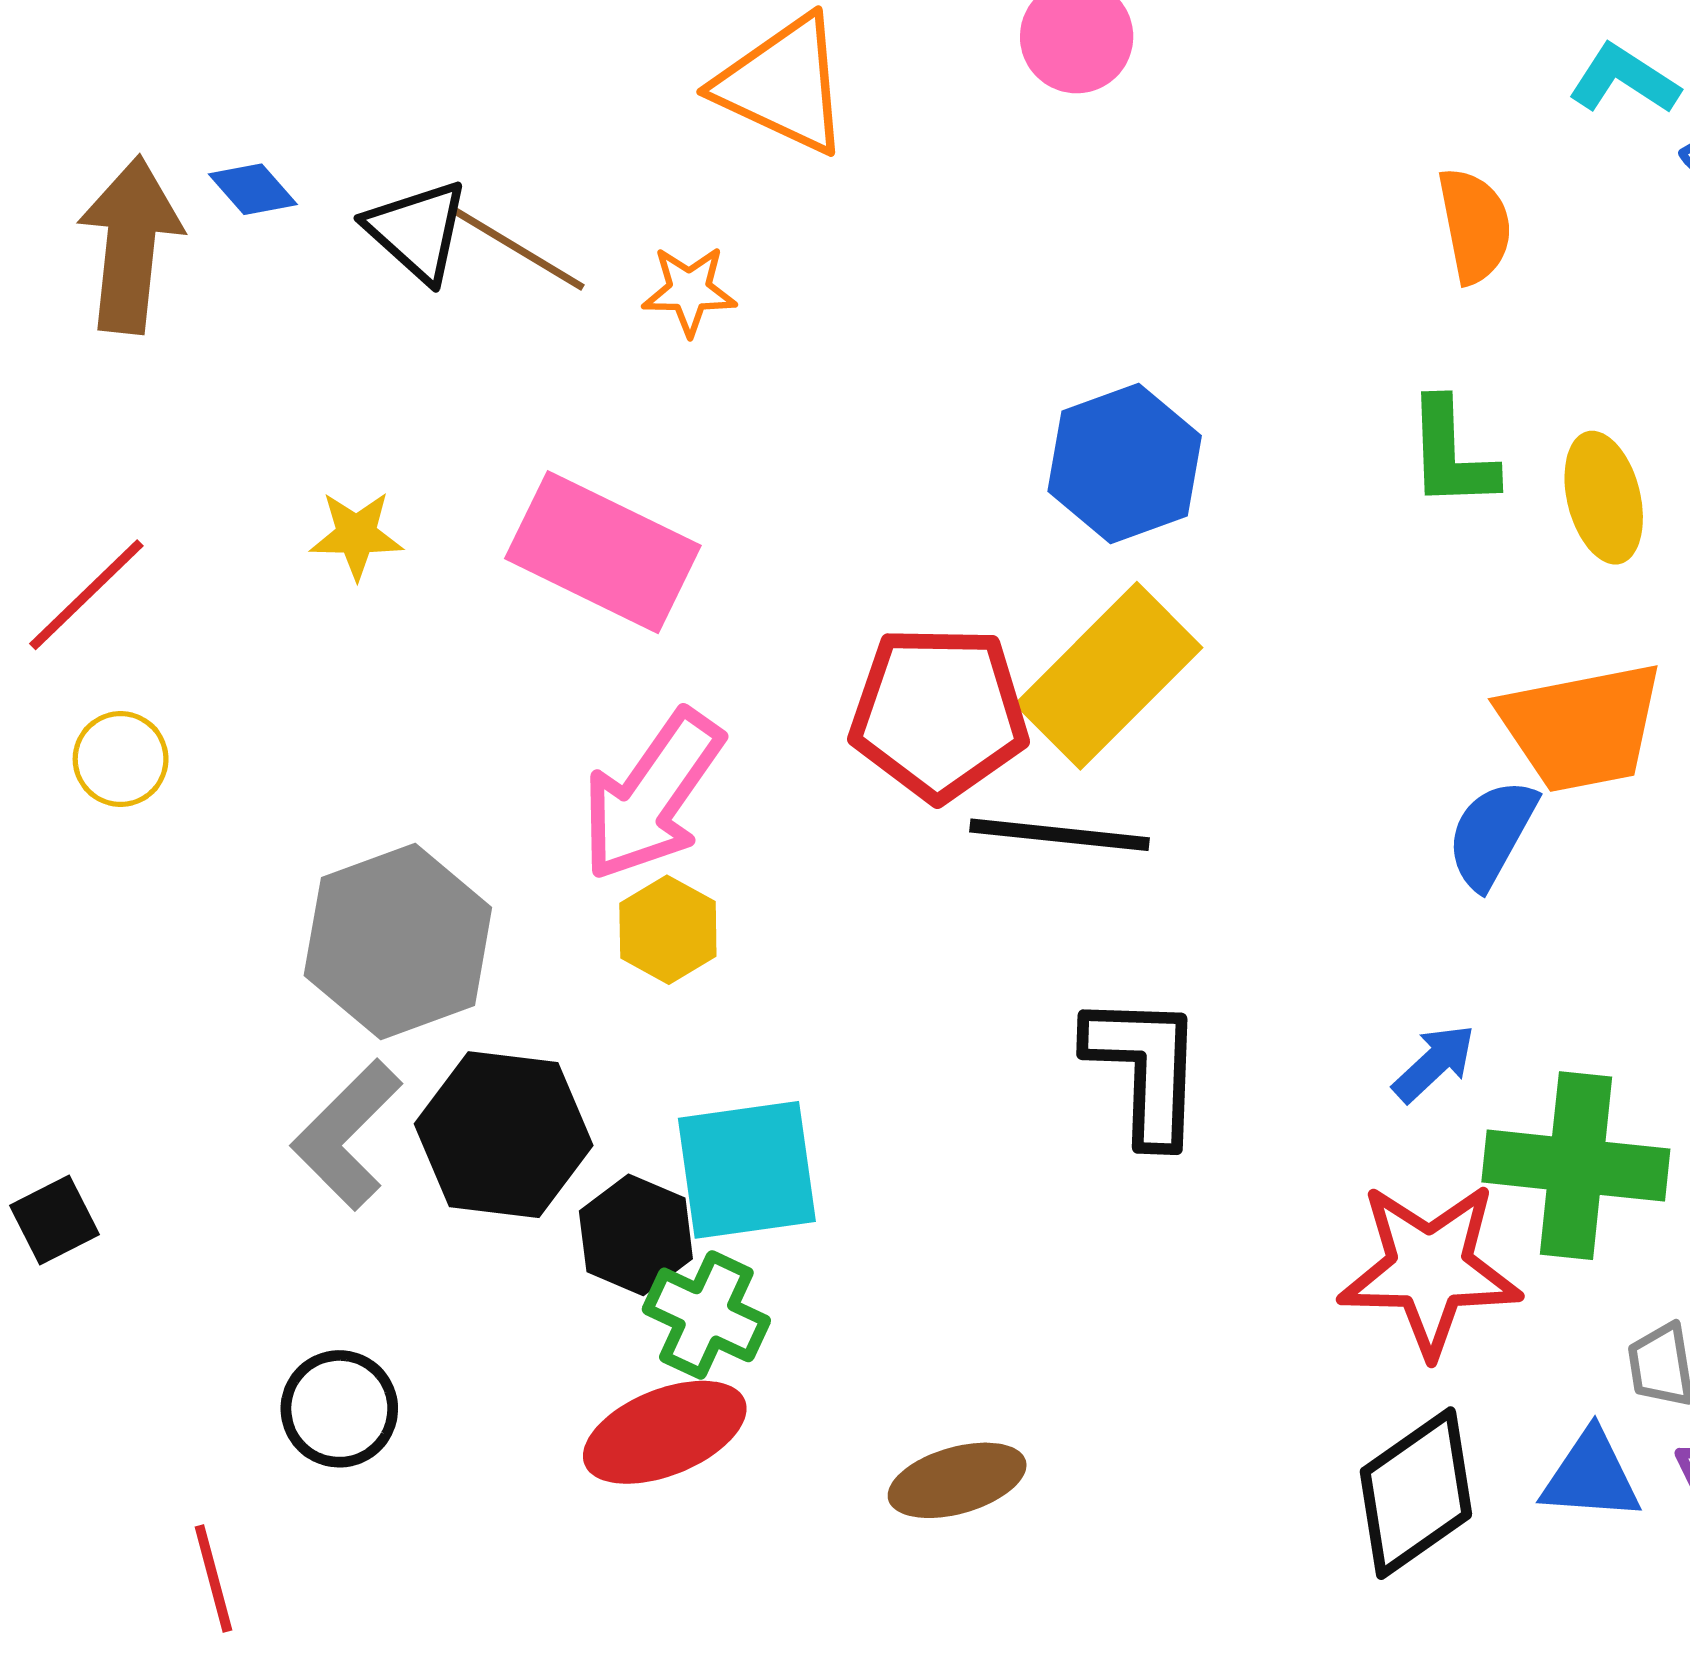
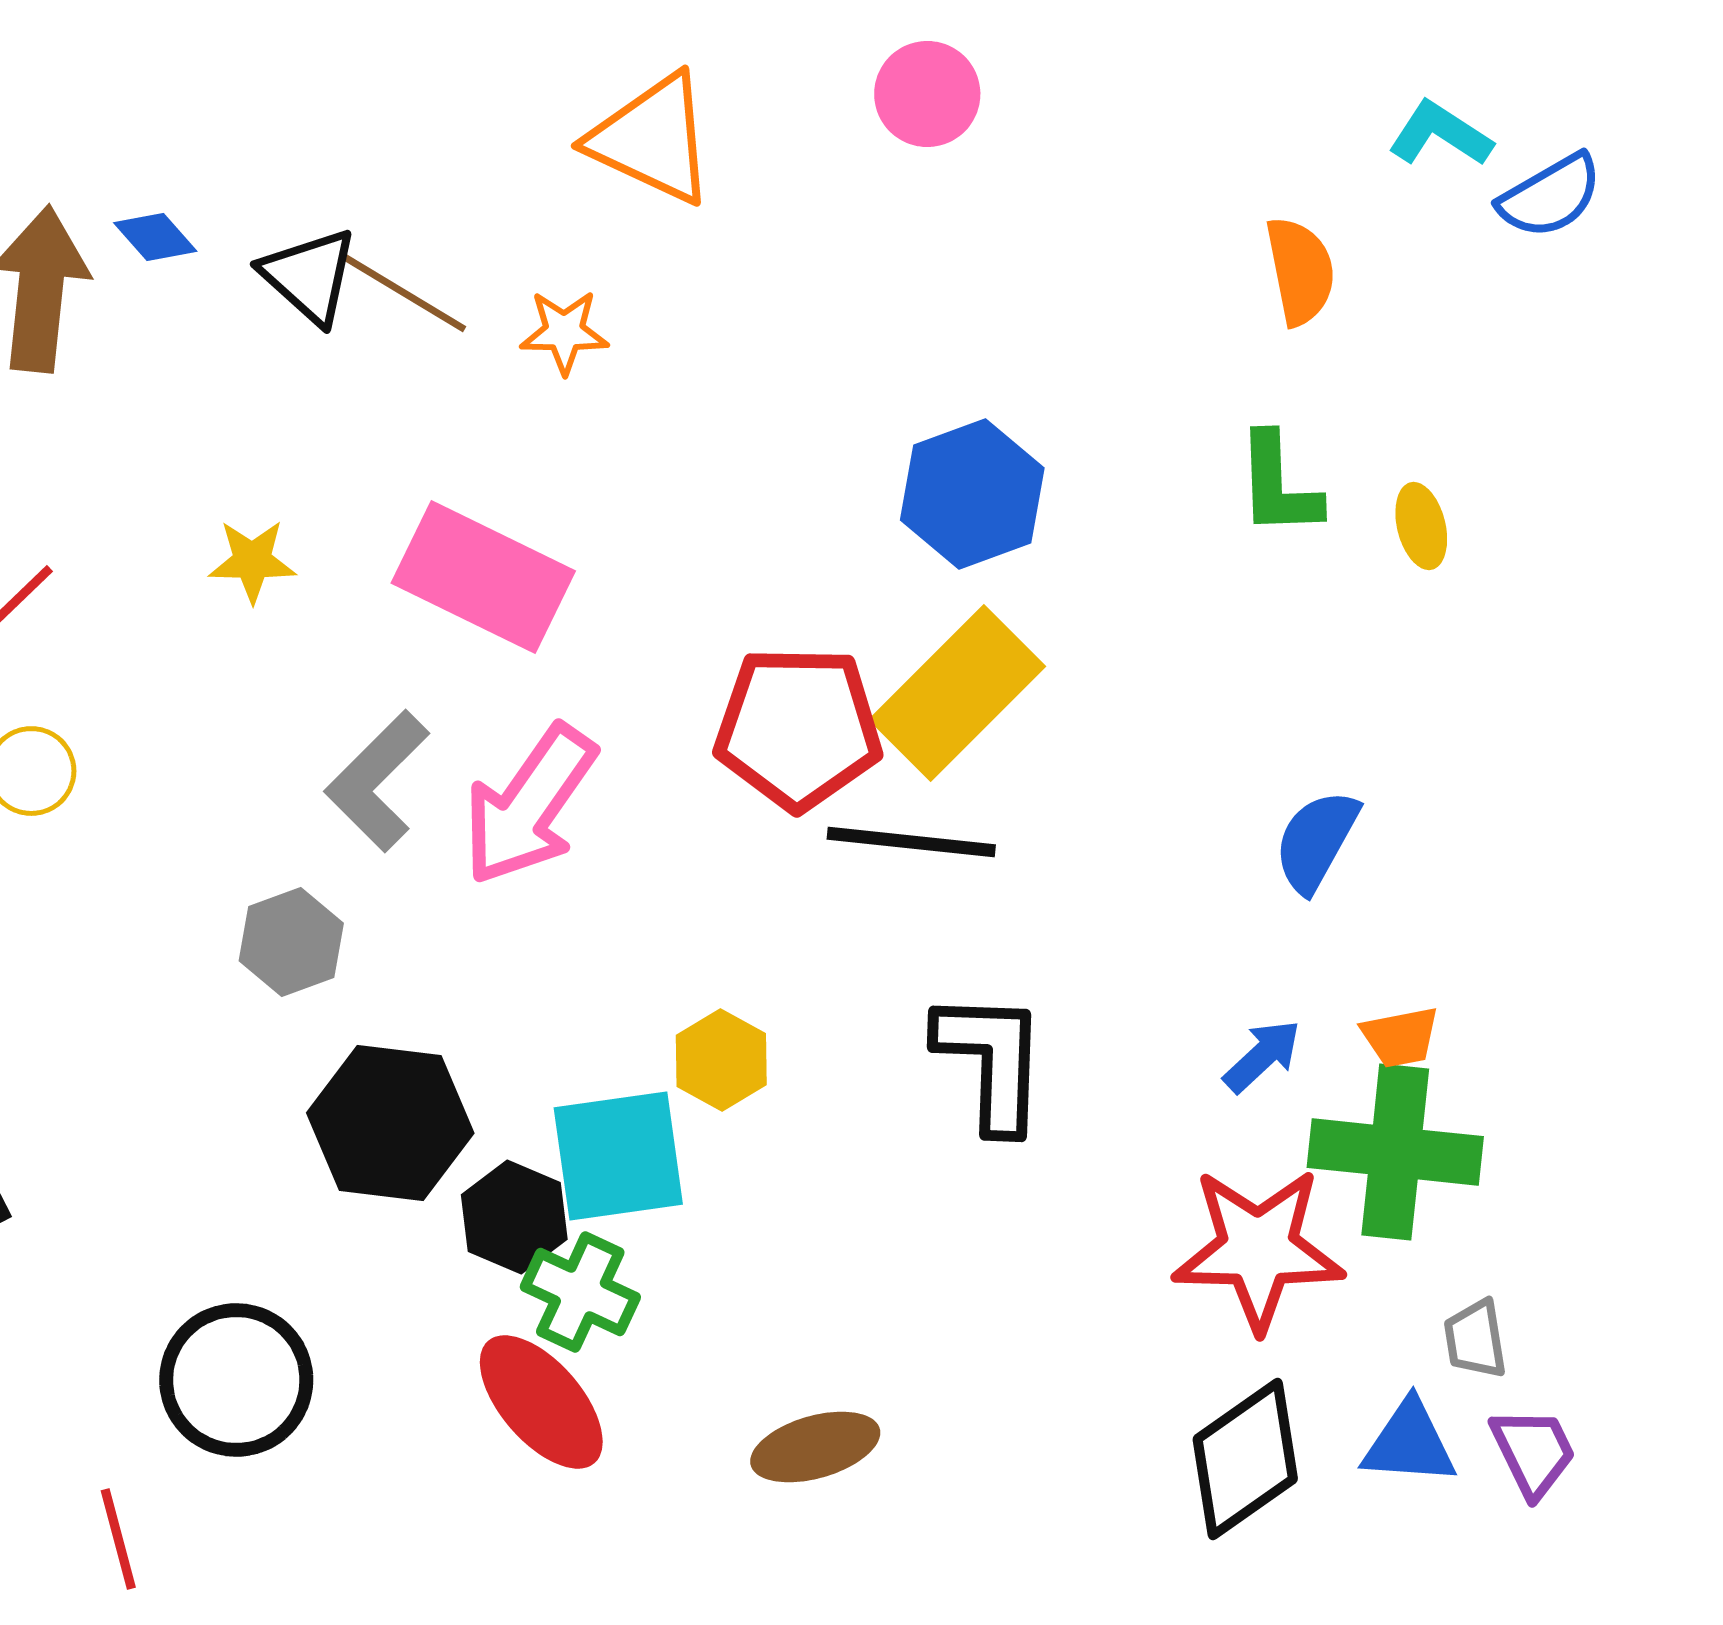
yellow ellipse: (1604, 498) -> (1421, 526), size x0.7
orange trapezoid: (1581, 727) -> (1400, 1037), moved, size x0.5
yellow hexagon: (668, 930) -> (721, 1060), moved
gray hexagon: (398, 941) -> (291, 942), size x0.6
gray L-shape: (347, 1135) -> (377, 781), moved
black circle: (339, 1409) -> (236, 1380), size x1.4
red ellipse: (665, 1432) -> (541, 1402), turned 71

